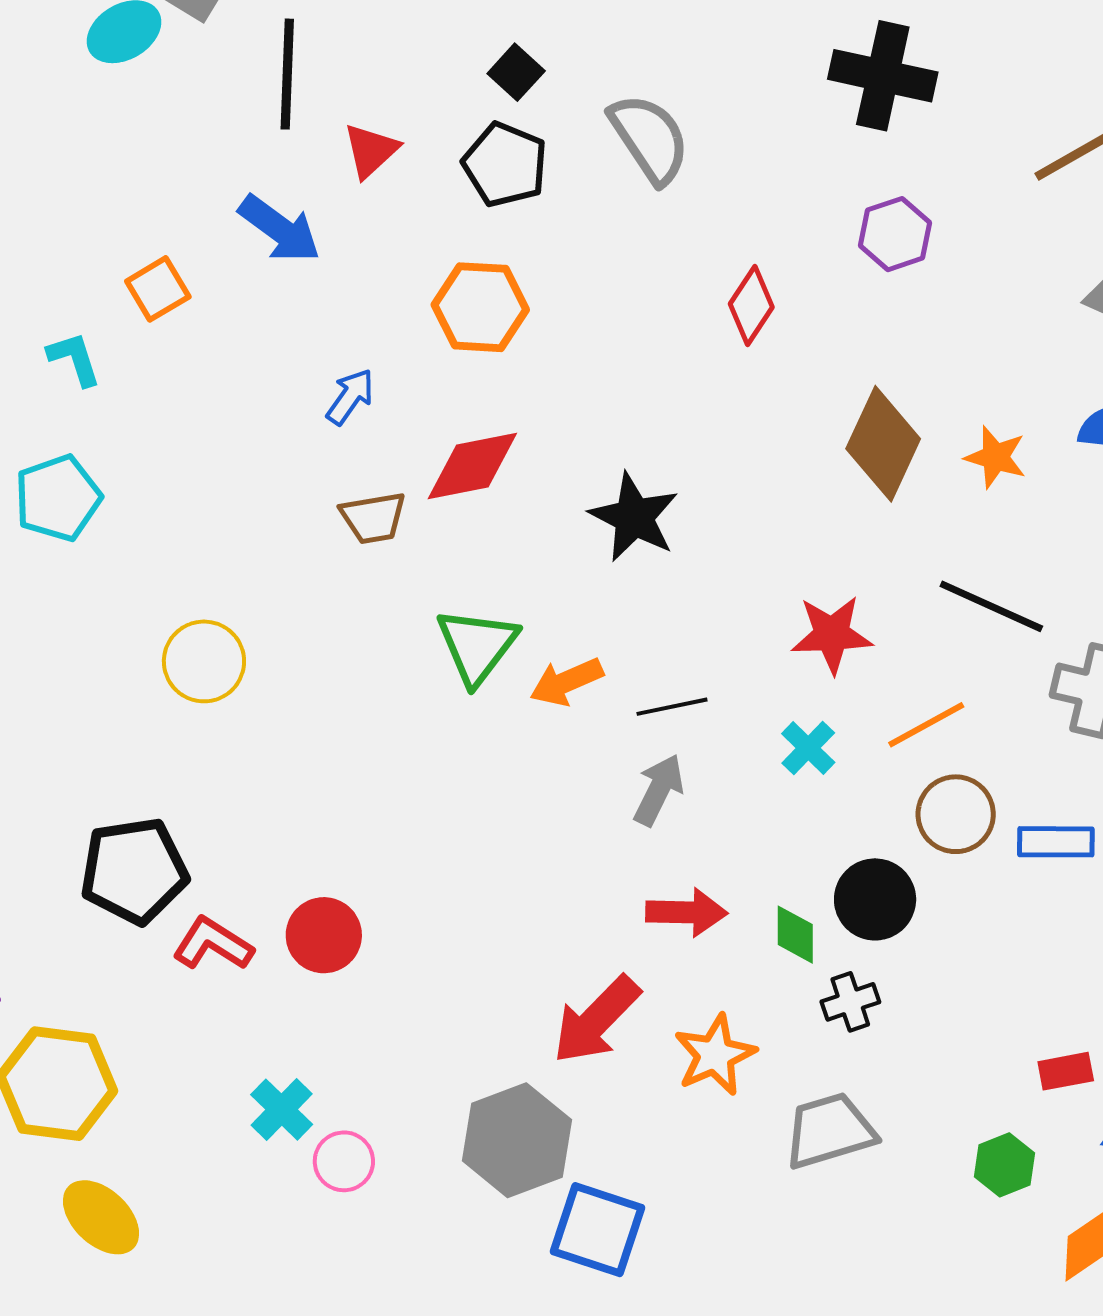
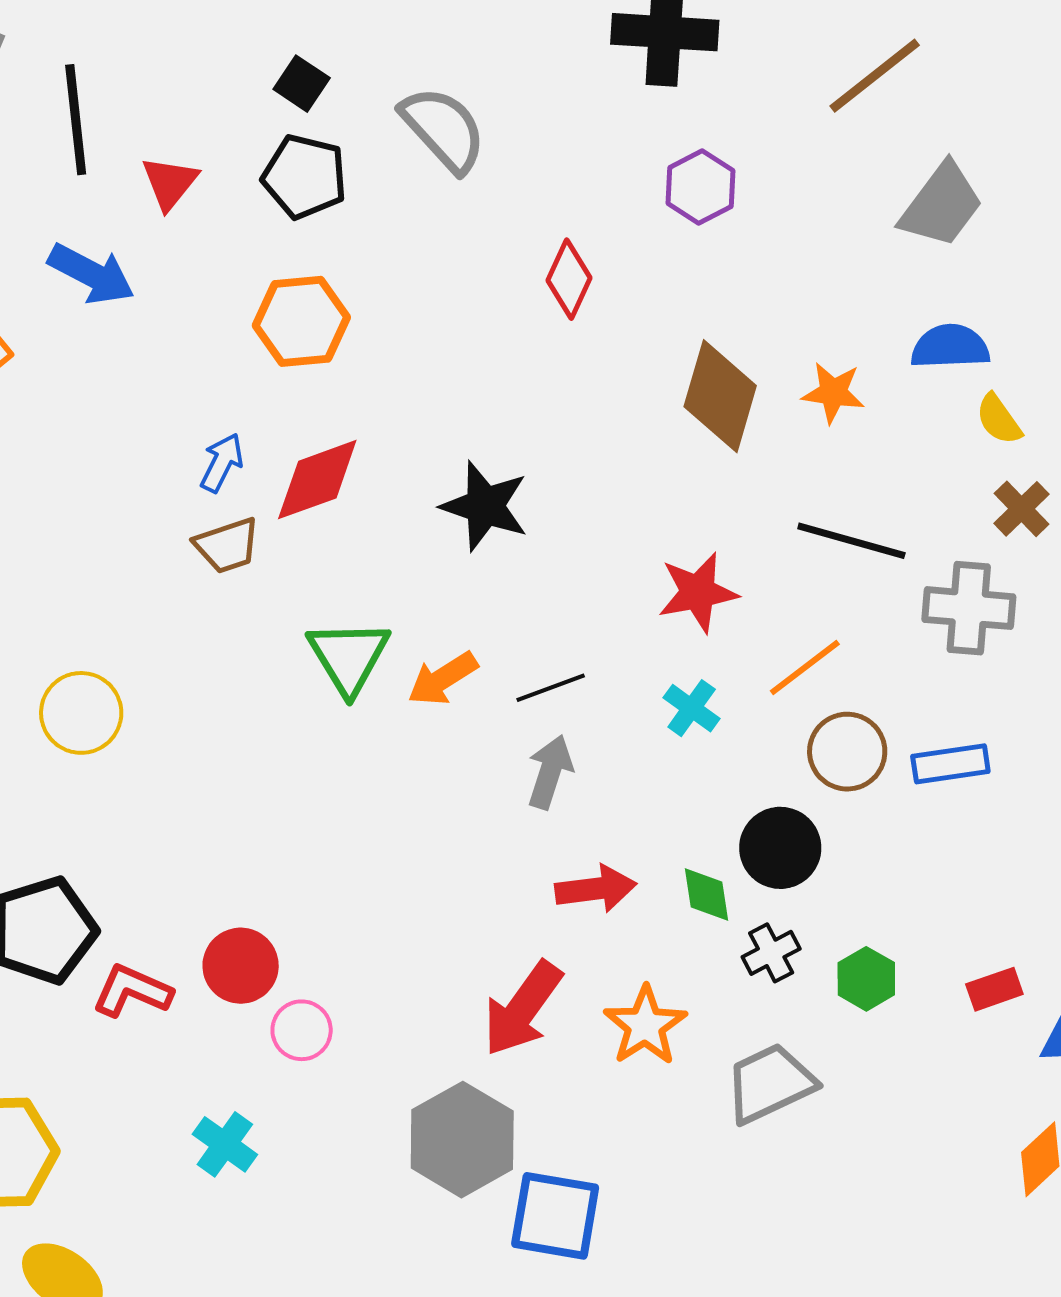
blue arrow: (350, 397) -> (222, 463), moved
pink circle: (344, 1161) -> (302, 1030), moved
green hexagon: (1004, 1165) -> (866, 979), moved

